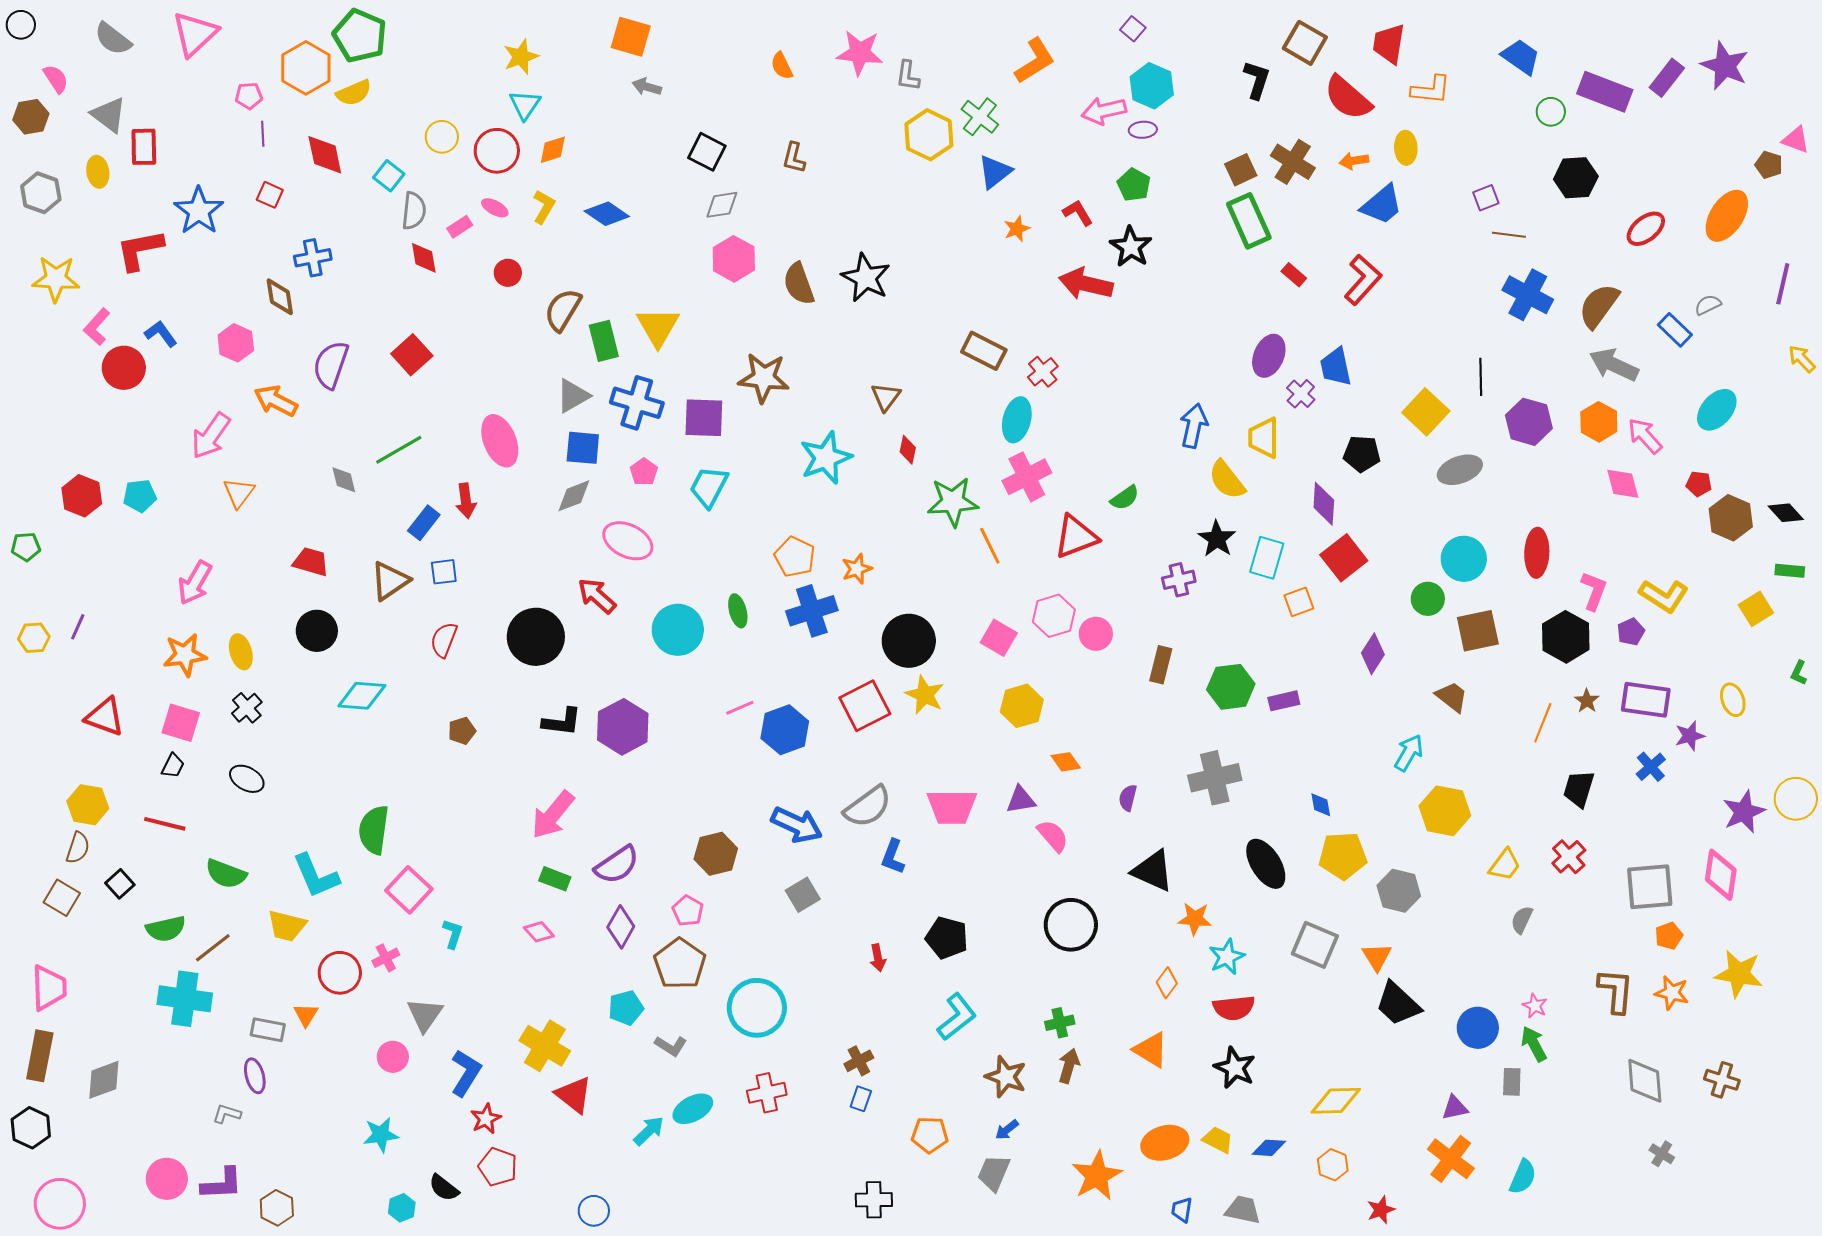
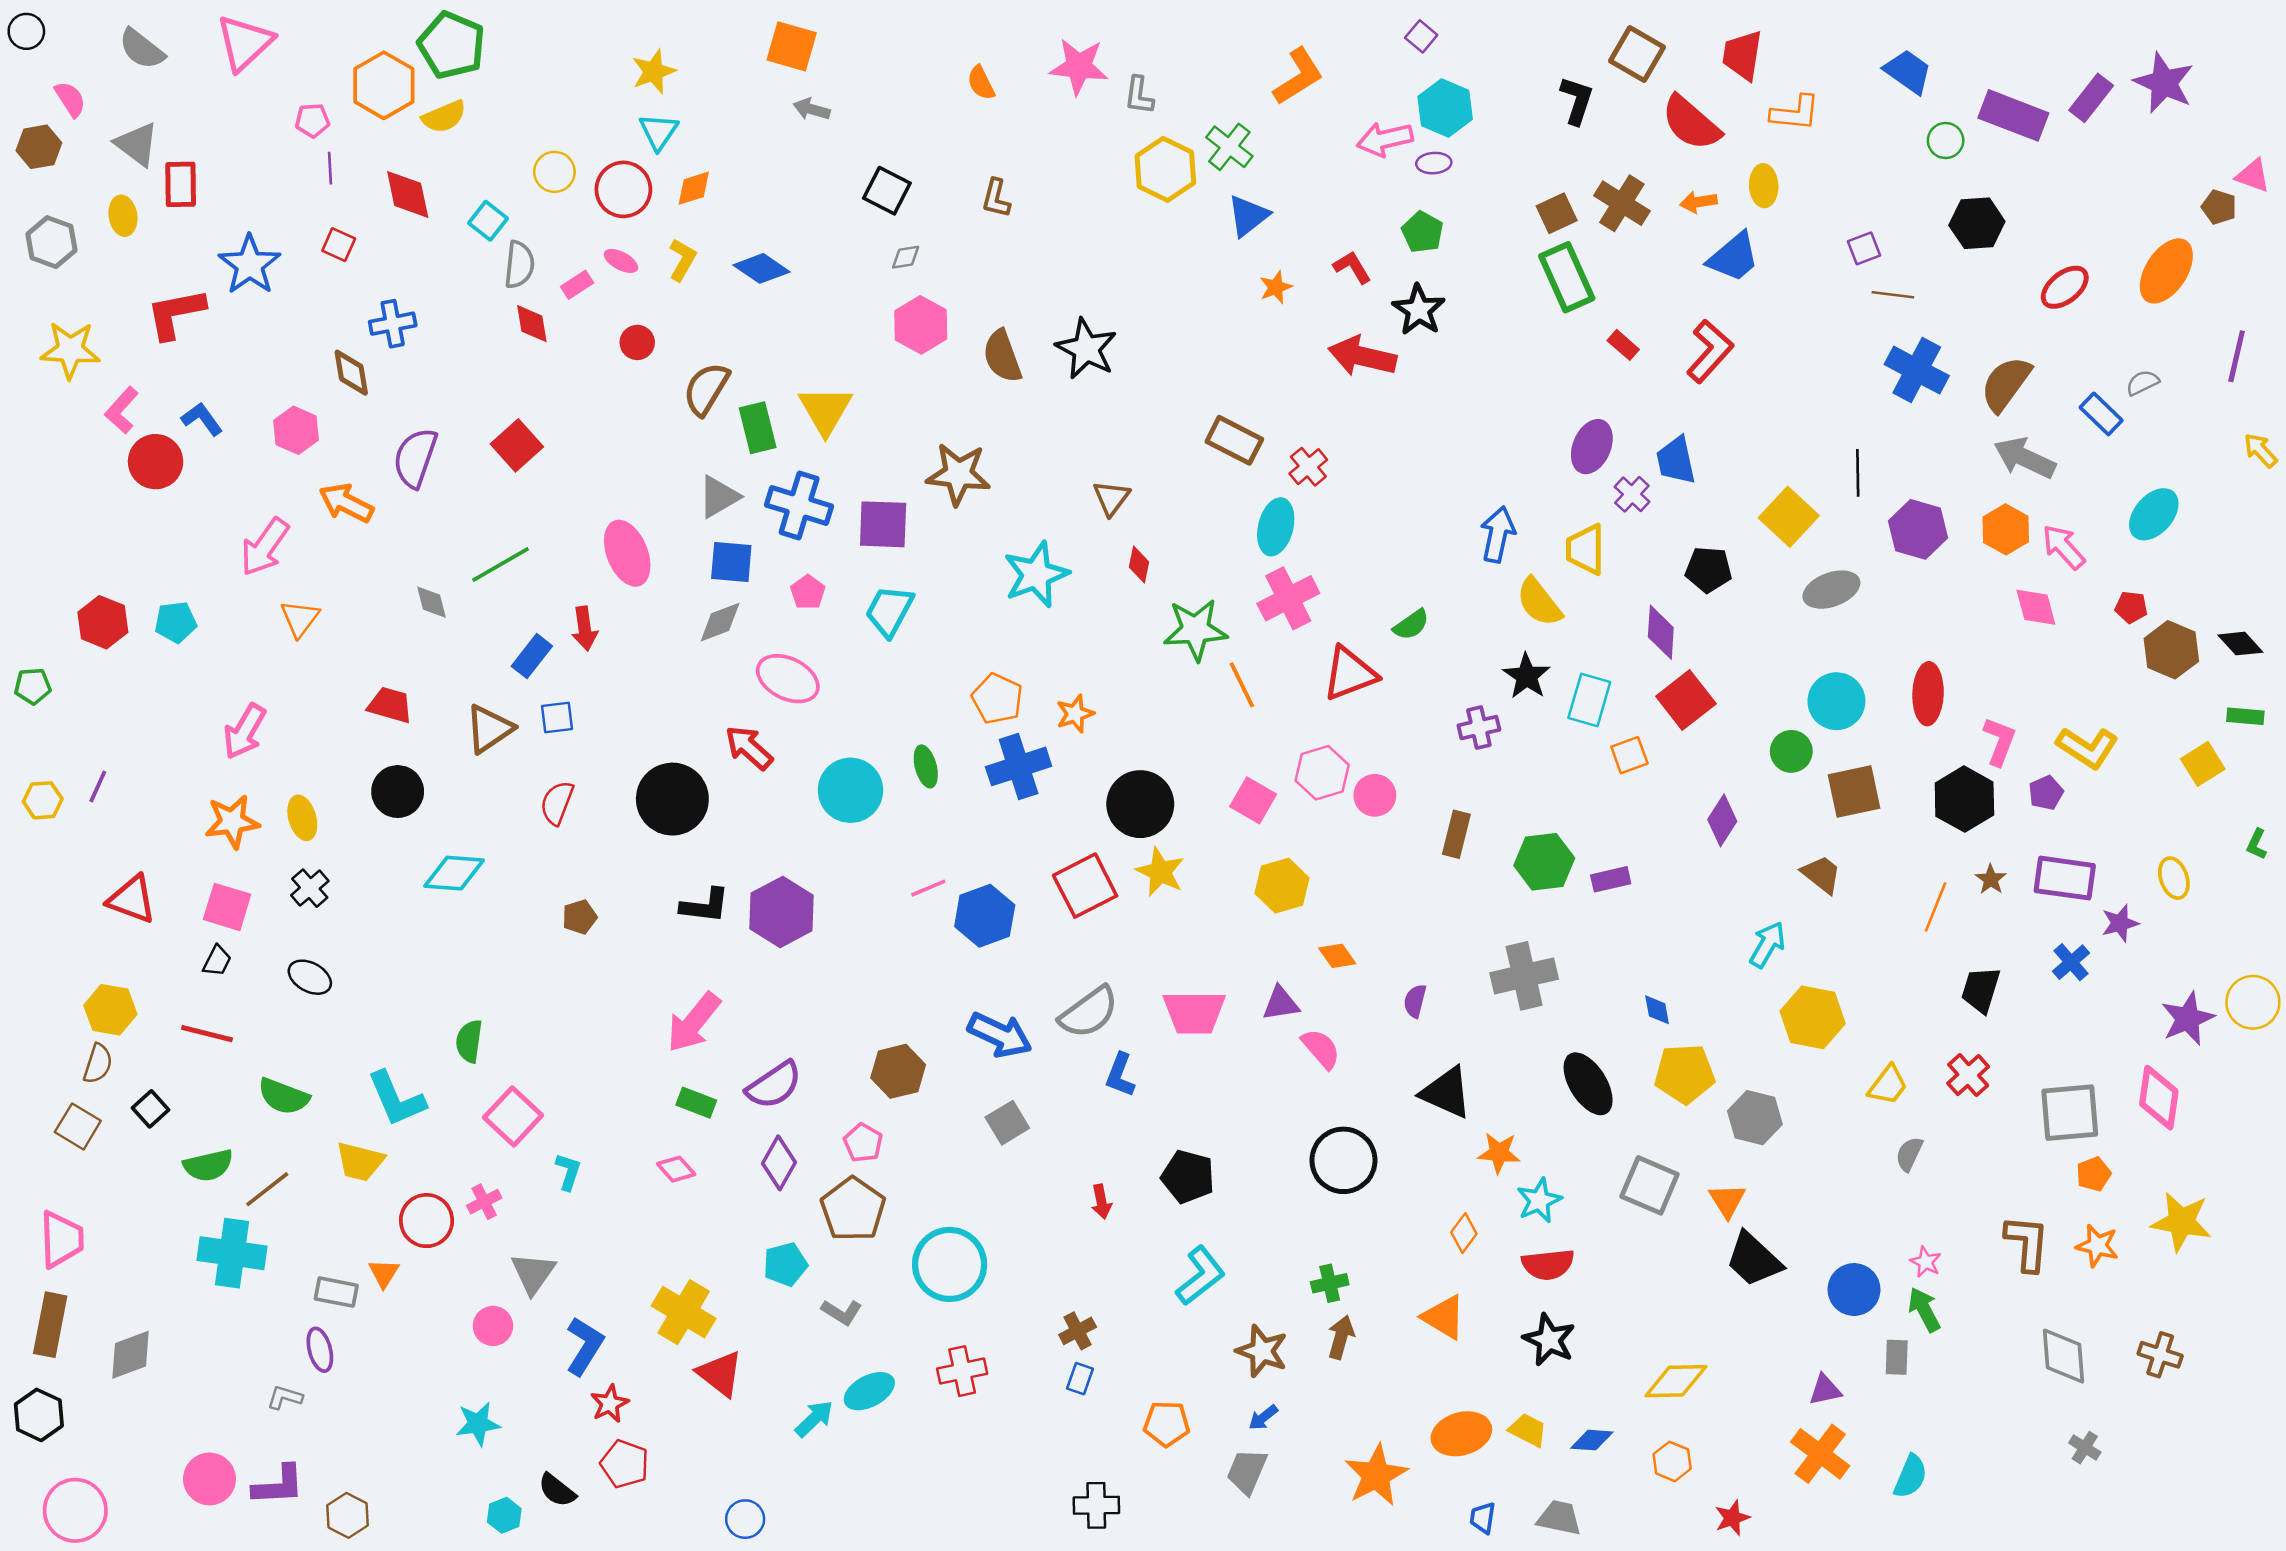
gray diamond: (722, 205) -> (906, 257), size x0.7
green semicircle: (374, 830) -> (469, 1041), size x0.7

